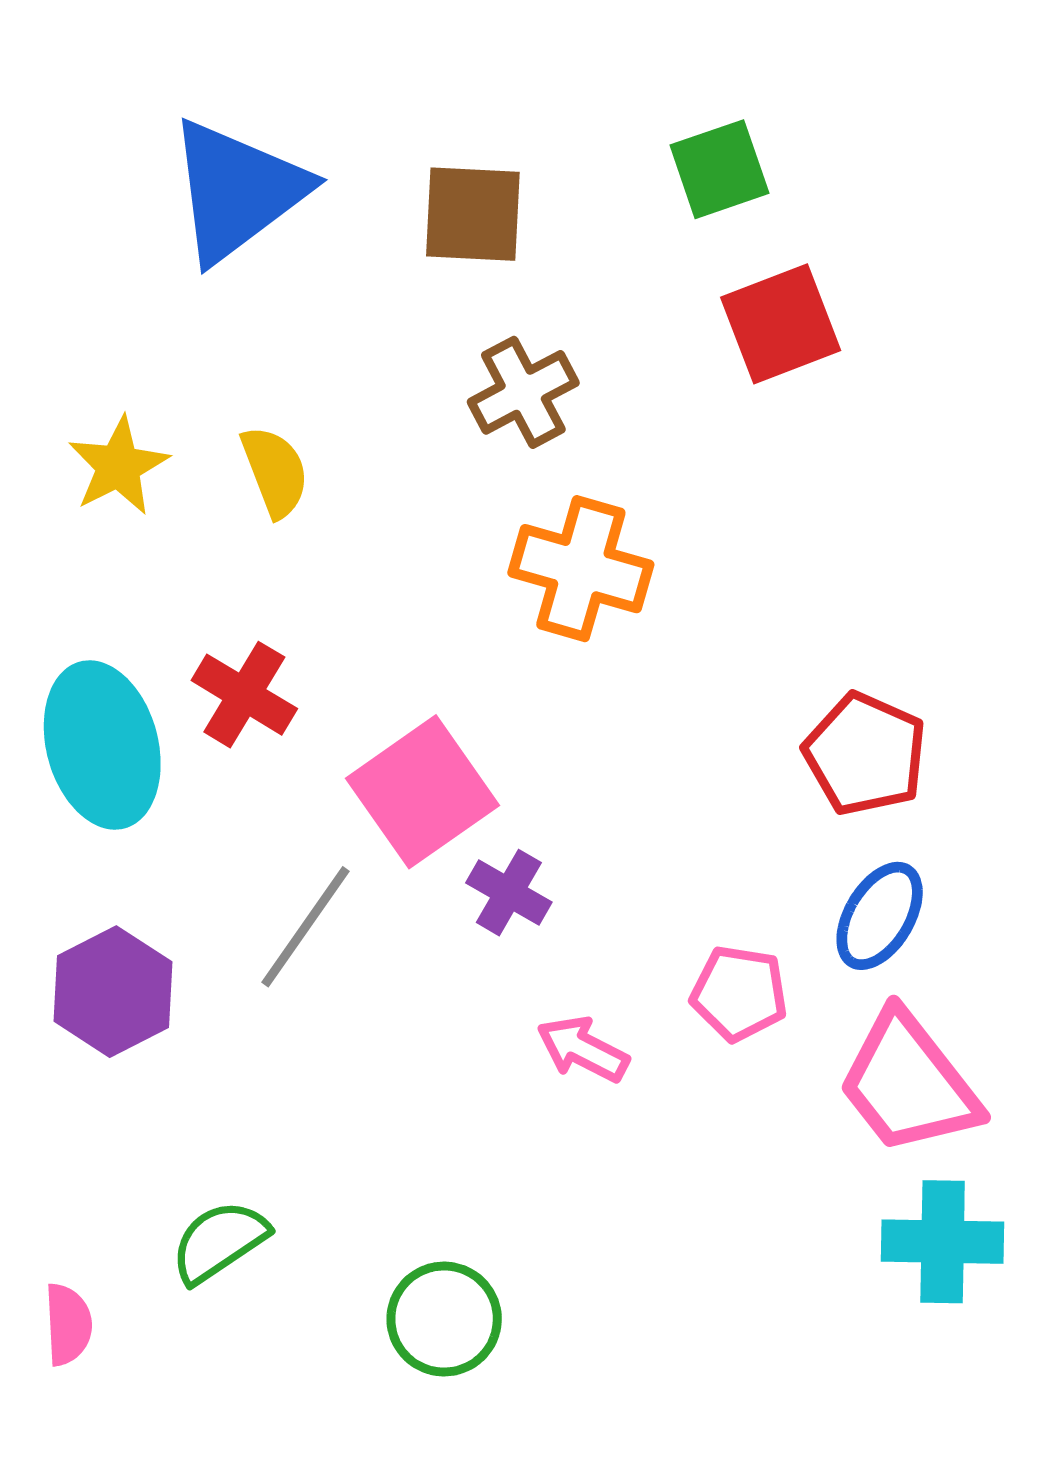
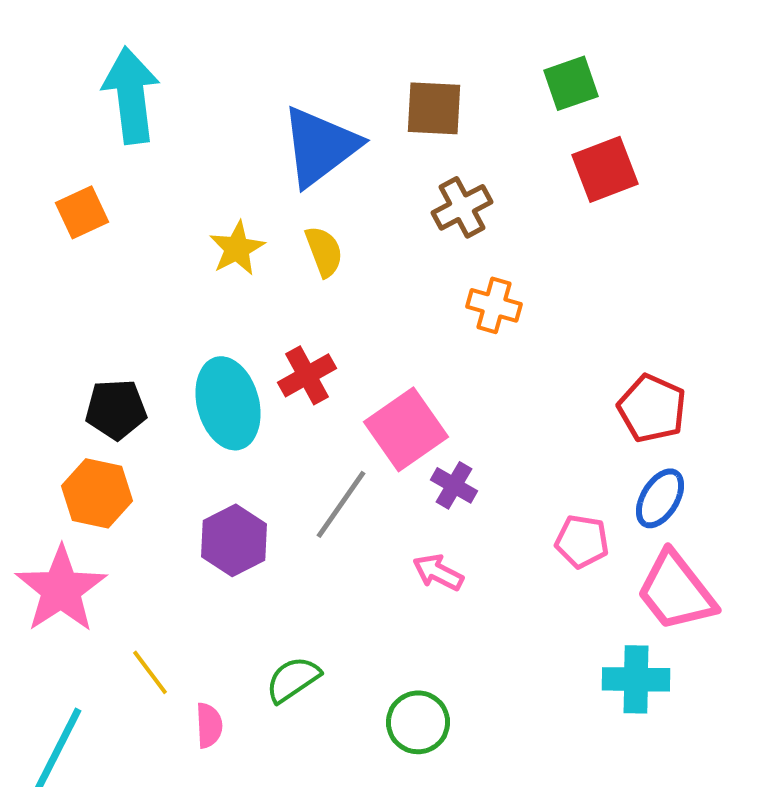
blue triangle: (237, 191) -> (320, 146), moved
orange cross: (581, 569) -> (494, 305), size x0.7
red cross: (244, 695) -> (307, 375), turned 30
pink arrow: (583, 1049) -> (438, 572), moved
cyan cross: (943, 1242) -> (636, 679), moved

